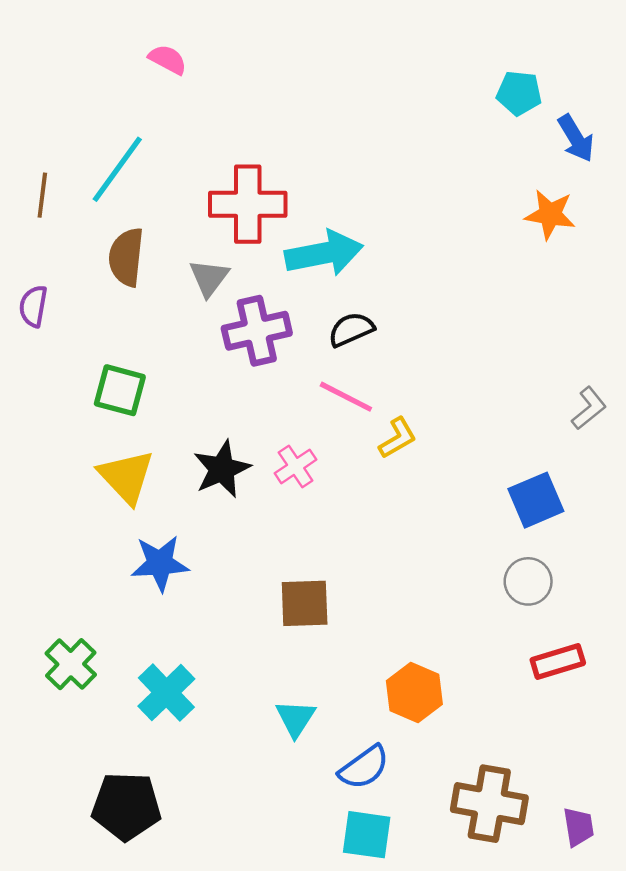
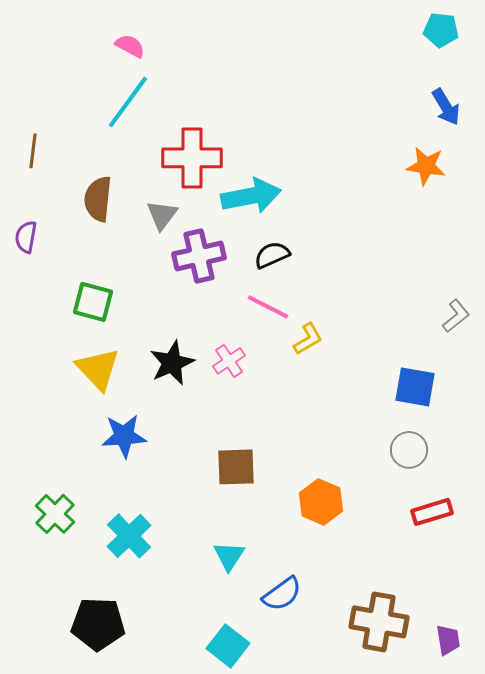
cyan pentagon: (519, 93) -> (441, 30), moved
cyan line: (117, 169) -> (128, 102), moved
blue square: (536, 500) -> (415, 387), turned 33
orange hexagon: (414, 693) -> (321, 502), moved
cyan square: (367, 835) -> (228, 646), moved, turned 30

